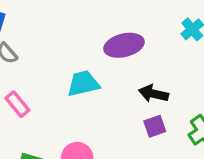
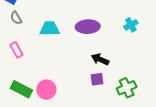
cyan trapezoid: (83, 84) -> (50, 29), moved

